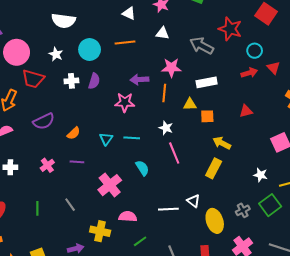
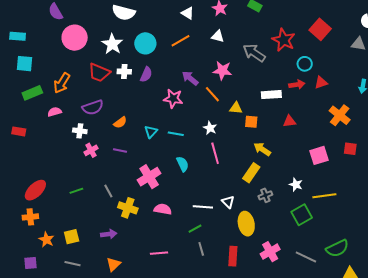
orange line: (125, 43) -> (181, 41), turned -30
white star: (56, 54) -> (112, 44), size x1.5
red triangle: (273, 68) -> (321, 82), turned 48
red trapezoid: (33, 79) -> (99, 73), moved
purple arrow: (139, 80) -> (190, 78), turned 36
white rectangle: (207, 82) -> (271, 95), moved
orange line: (164, 93) -> (212, 94), turned -54
white cross: (10, 167) -> (80, 131), moved
green line: (37, 208) -> (76, 191), turned 64
gray cross: (243, 210) -> (265, 195), moved
yellow cross: (100, 231) -> (128, 208), moved
green line: (140, 241) -> (195, 229), moved

